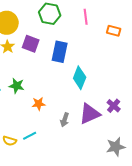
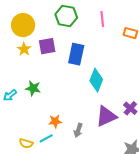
purple square: (31, 44) -> (47, 46), turned -30
orange star: (39, 104) -> (55, 121), moved
gray arrow: (65, 120) -> (78, 130), moved

